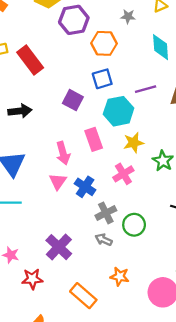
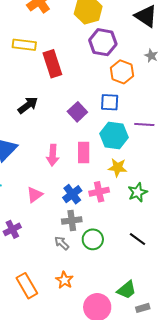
black arrow: (20, 111) -> (28, 105), turned -50
pink triangle: (58, 181) -> (35, 195), moved
blue cross: (85, 187) -> (72, 194), moved
purple cross: (59, 247) -> (12, 229), moved, size x0.7

